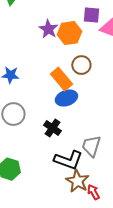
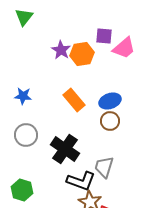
brown circle: (81, 65) -> (110, 121), moved
blue ellipse: (66, 98) -> (110, 101), moved
black cross: (52, 128) -> (65, 149), size x1.6

